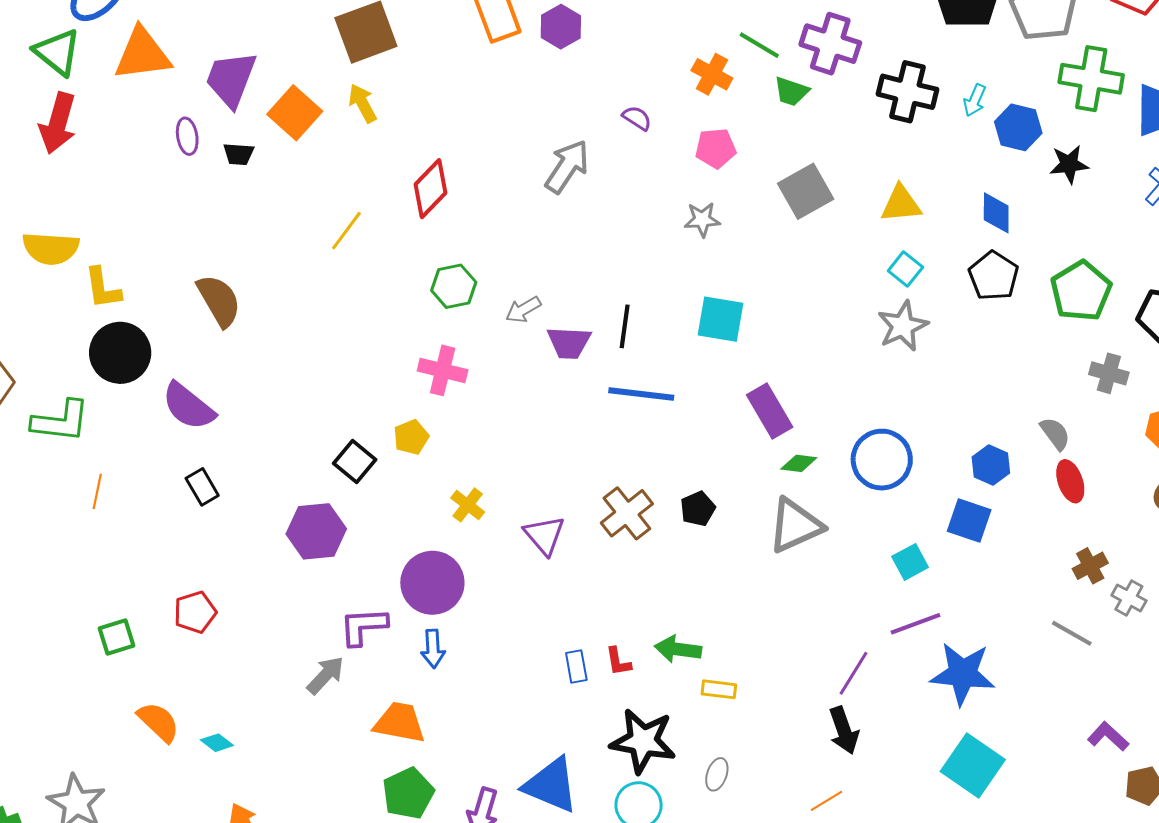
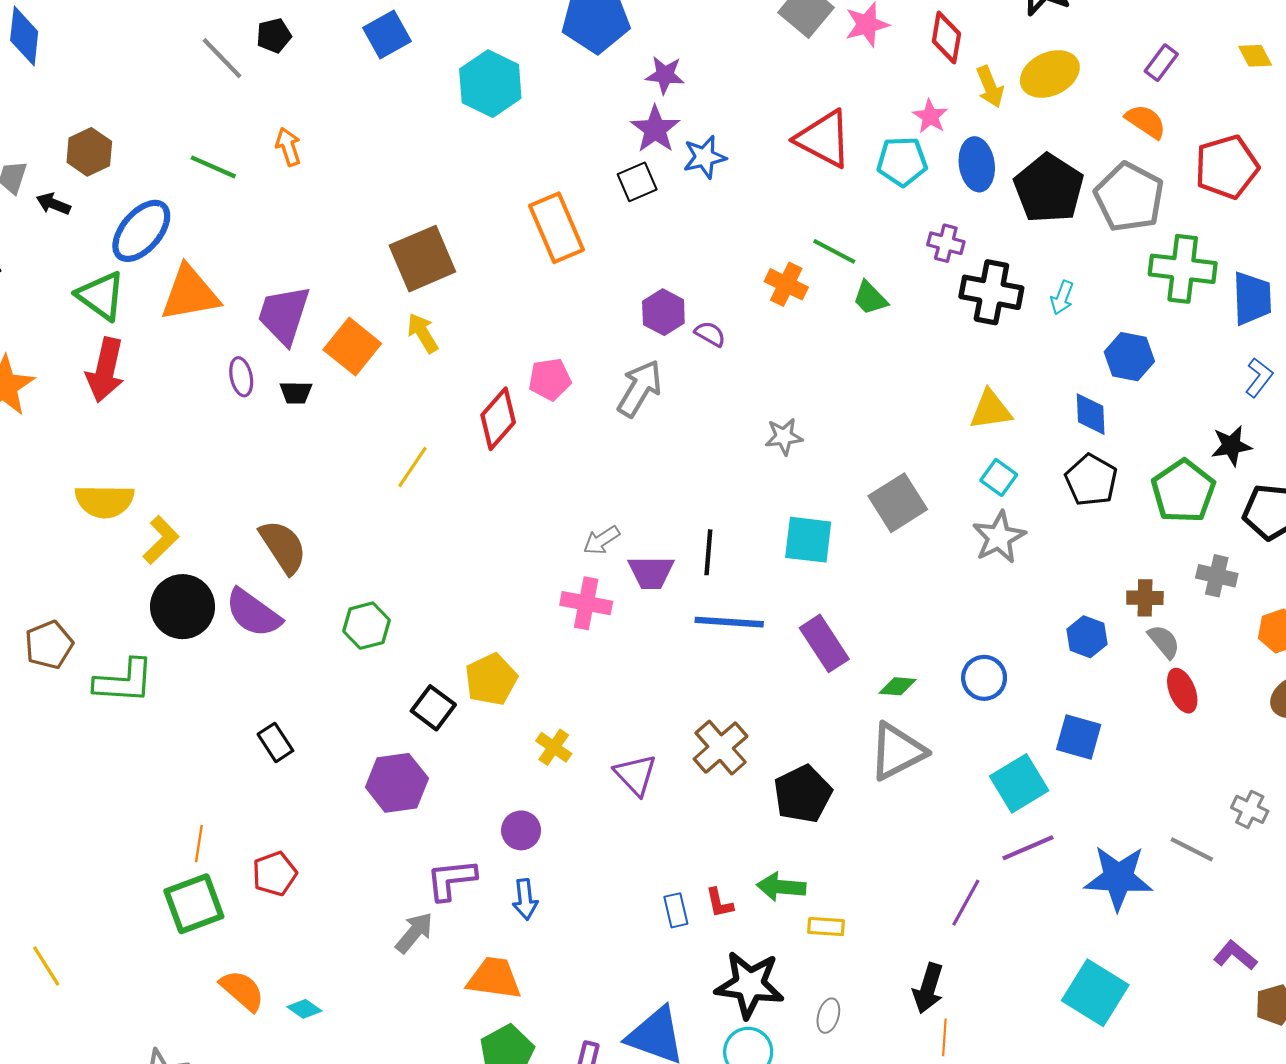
purple hexagon: (561, 27) -> (663, 312), moved
purple cross: (830, 44) -> (946, 243), moved, size x0.6
green trapezoid: (791, 91) -> (870, 298), turned 30
blue hexagon: (1018, 127) -> (1129, 357), moved
pink pentagon: (716, 148) -> (550, 379), moved
black star: (1069, 164) -> (1231, 446), moved
gray square: (806, 191) -> (898, 503), moved
green hexagon: (454, 286) -> (366, 626), moved
yellow L-shape: (103, 288) -> (161, 540), turned -123
pink cross: (443, 370) -> (586, 603), moved
purple semicircle: (188, 406) -> (253, 613), moved
purple rectangle: (770, 411) -> (824, 643), moved
yellow pentagon: (411, 437) -> (491, 679), size x1.4
blue circle: (882, 460) -> (984, 678), size x0.7
blue hexagon: (991, 465) -> (1087, 637), moved
orange line: (97, 491) -> (199, 844), moved
black pentagon: (698, 509) -> (803, 794), moved, size x1.6
cyan square: (910, 562) -> (1019, 783), size x1.5
brown cross: (1090, 566) -> (1145, 598), moved, turned 32
purple circle: (432, 583) -> (521, 830), size x0.6
green square: (117, 637) -> (194, 904), size x1.5
blue star: (963, 674) -> (1118, 878), moved
black arrow: (844, 730) -> (928, 988), moved, turned 39
orange line: (826, 801) -> (944, 1037), turned -52

